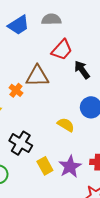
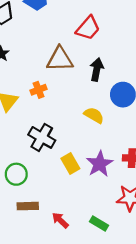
black arrow: (82, 70) -> (97, 70), moved, turned 48
orange cross: (16, 90) -> (39, 90), moved, turned 32

